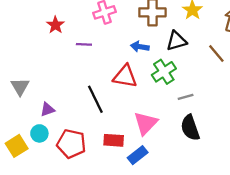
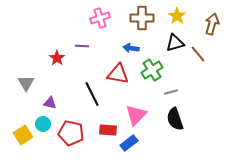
red star: (55, 25) -> (57, 58), moved
black triangle: (176, 41) -> (175, 43), moved
purple triangle: (47, 109) -> (50, 103), turned 32

